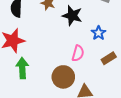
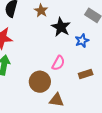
blue star: (98, 33) -> (82, 41), moved

